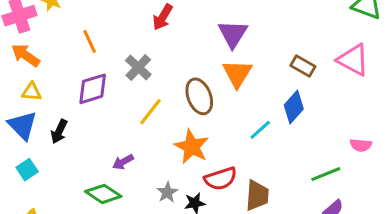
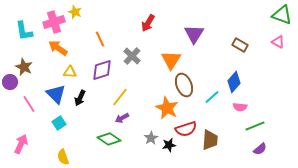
pink triangle: (353, 60) -> (278, 42), moved, size x0.6
brown rectangle: (303, 66) -> (240, 45), moved
orange triangle: (237, 74) -> (171, 60), moved
yellow triangle: (32, 92) -> (70, 72), moved
brown ellipse: (199, 96) -> (184, 85), moved
yellow line: (150, 112) -> (120, 97), moved
pink semicircle: (361, 145) -> (240, 107), moved

